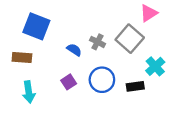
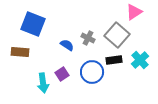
black rectangle: (135, 86) -> (114, 60), moved
cyan arrow: (29, 92) -> (43, 83), moved

